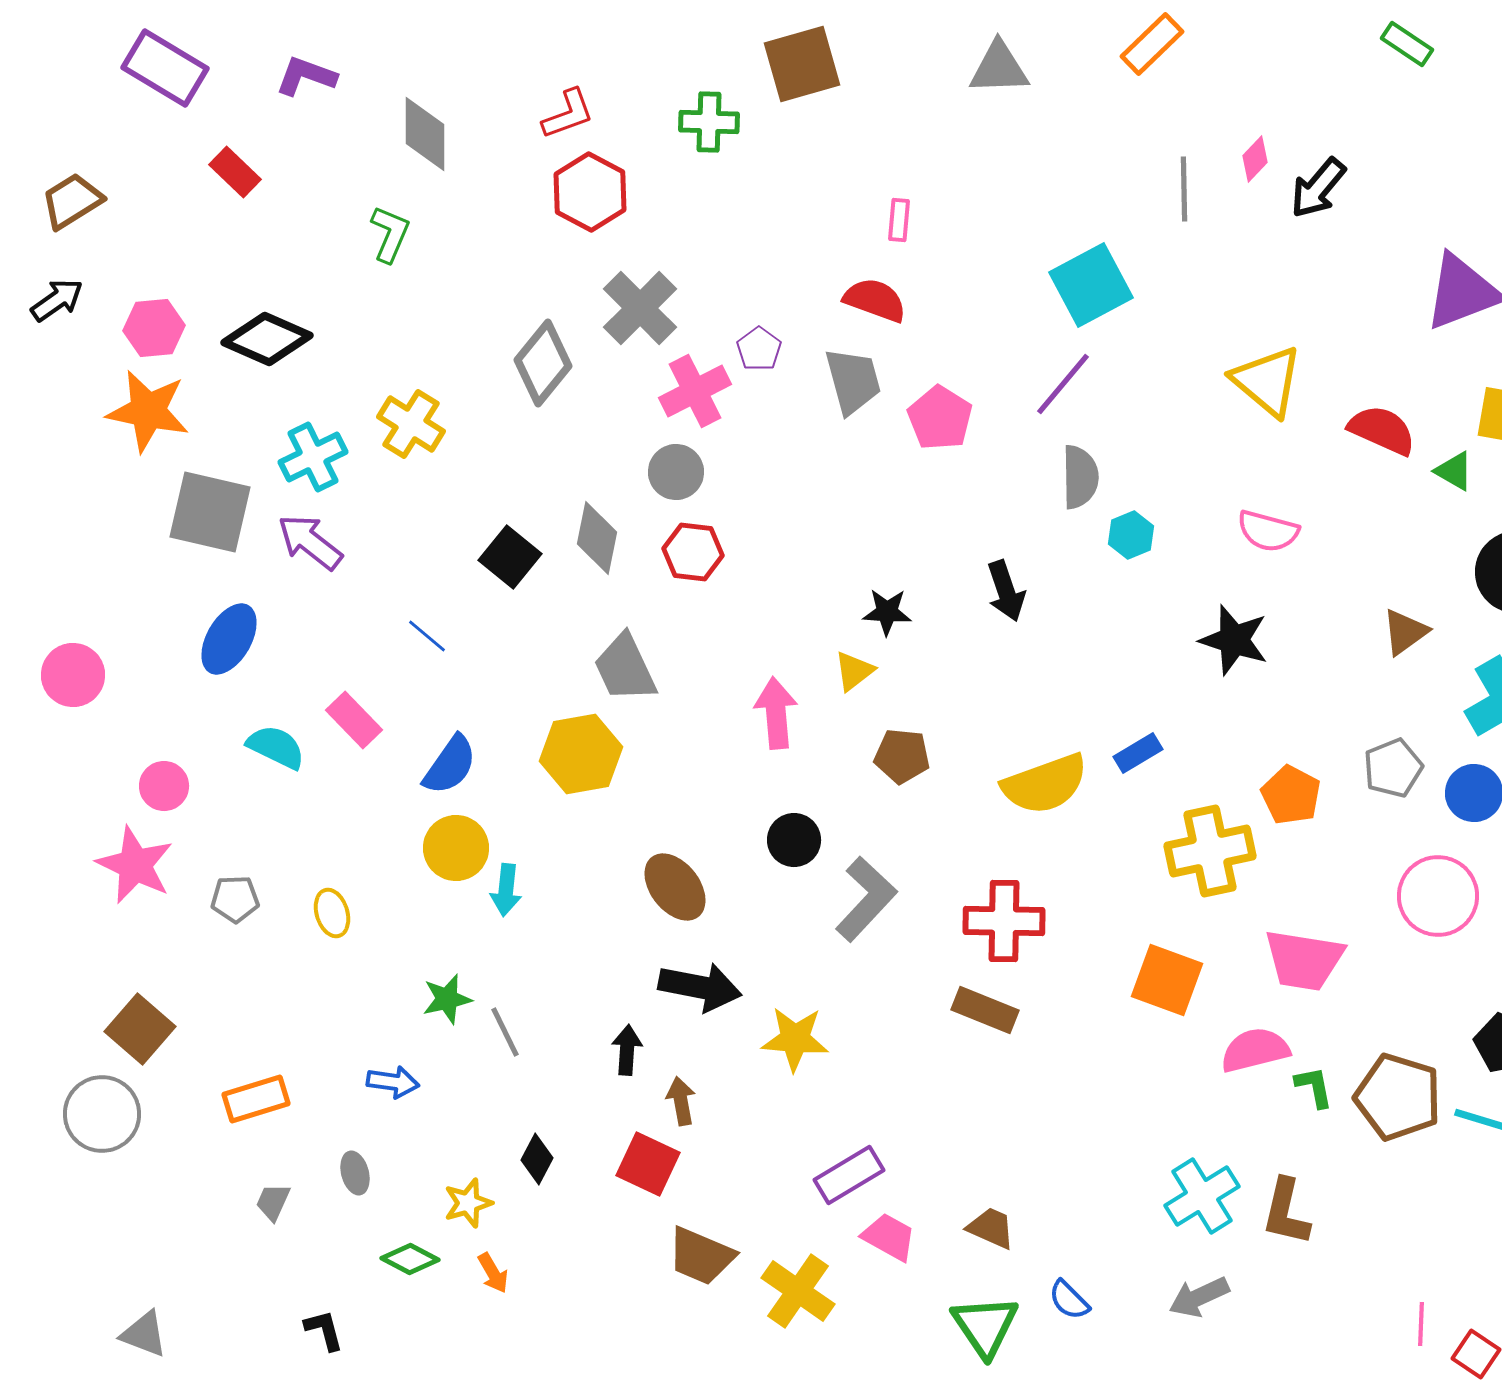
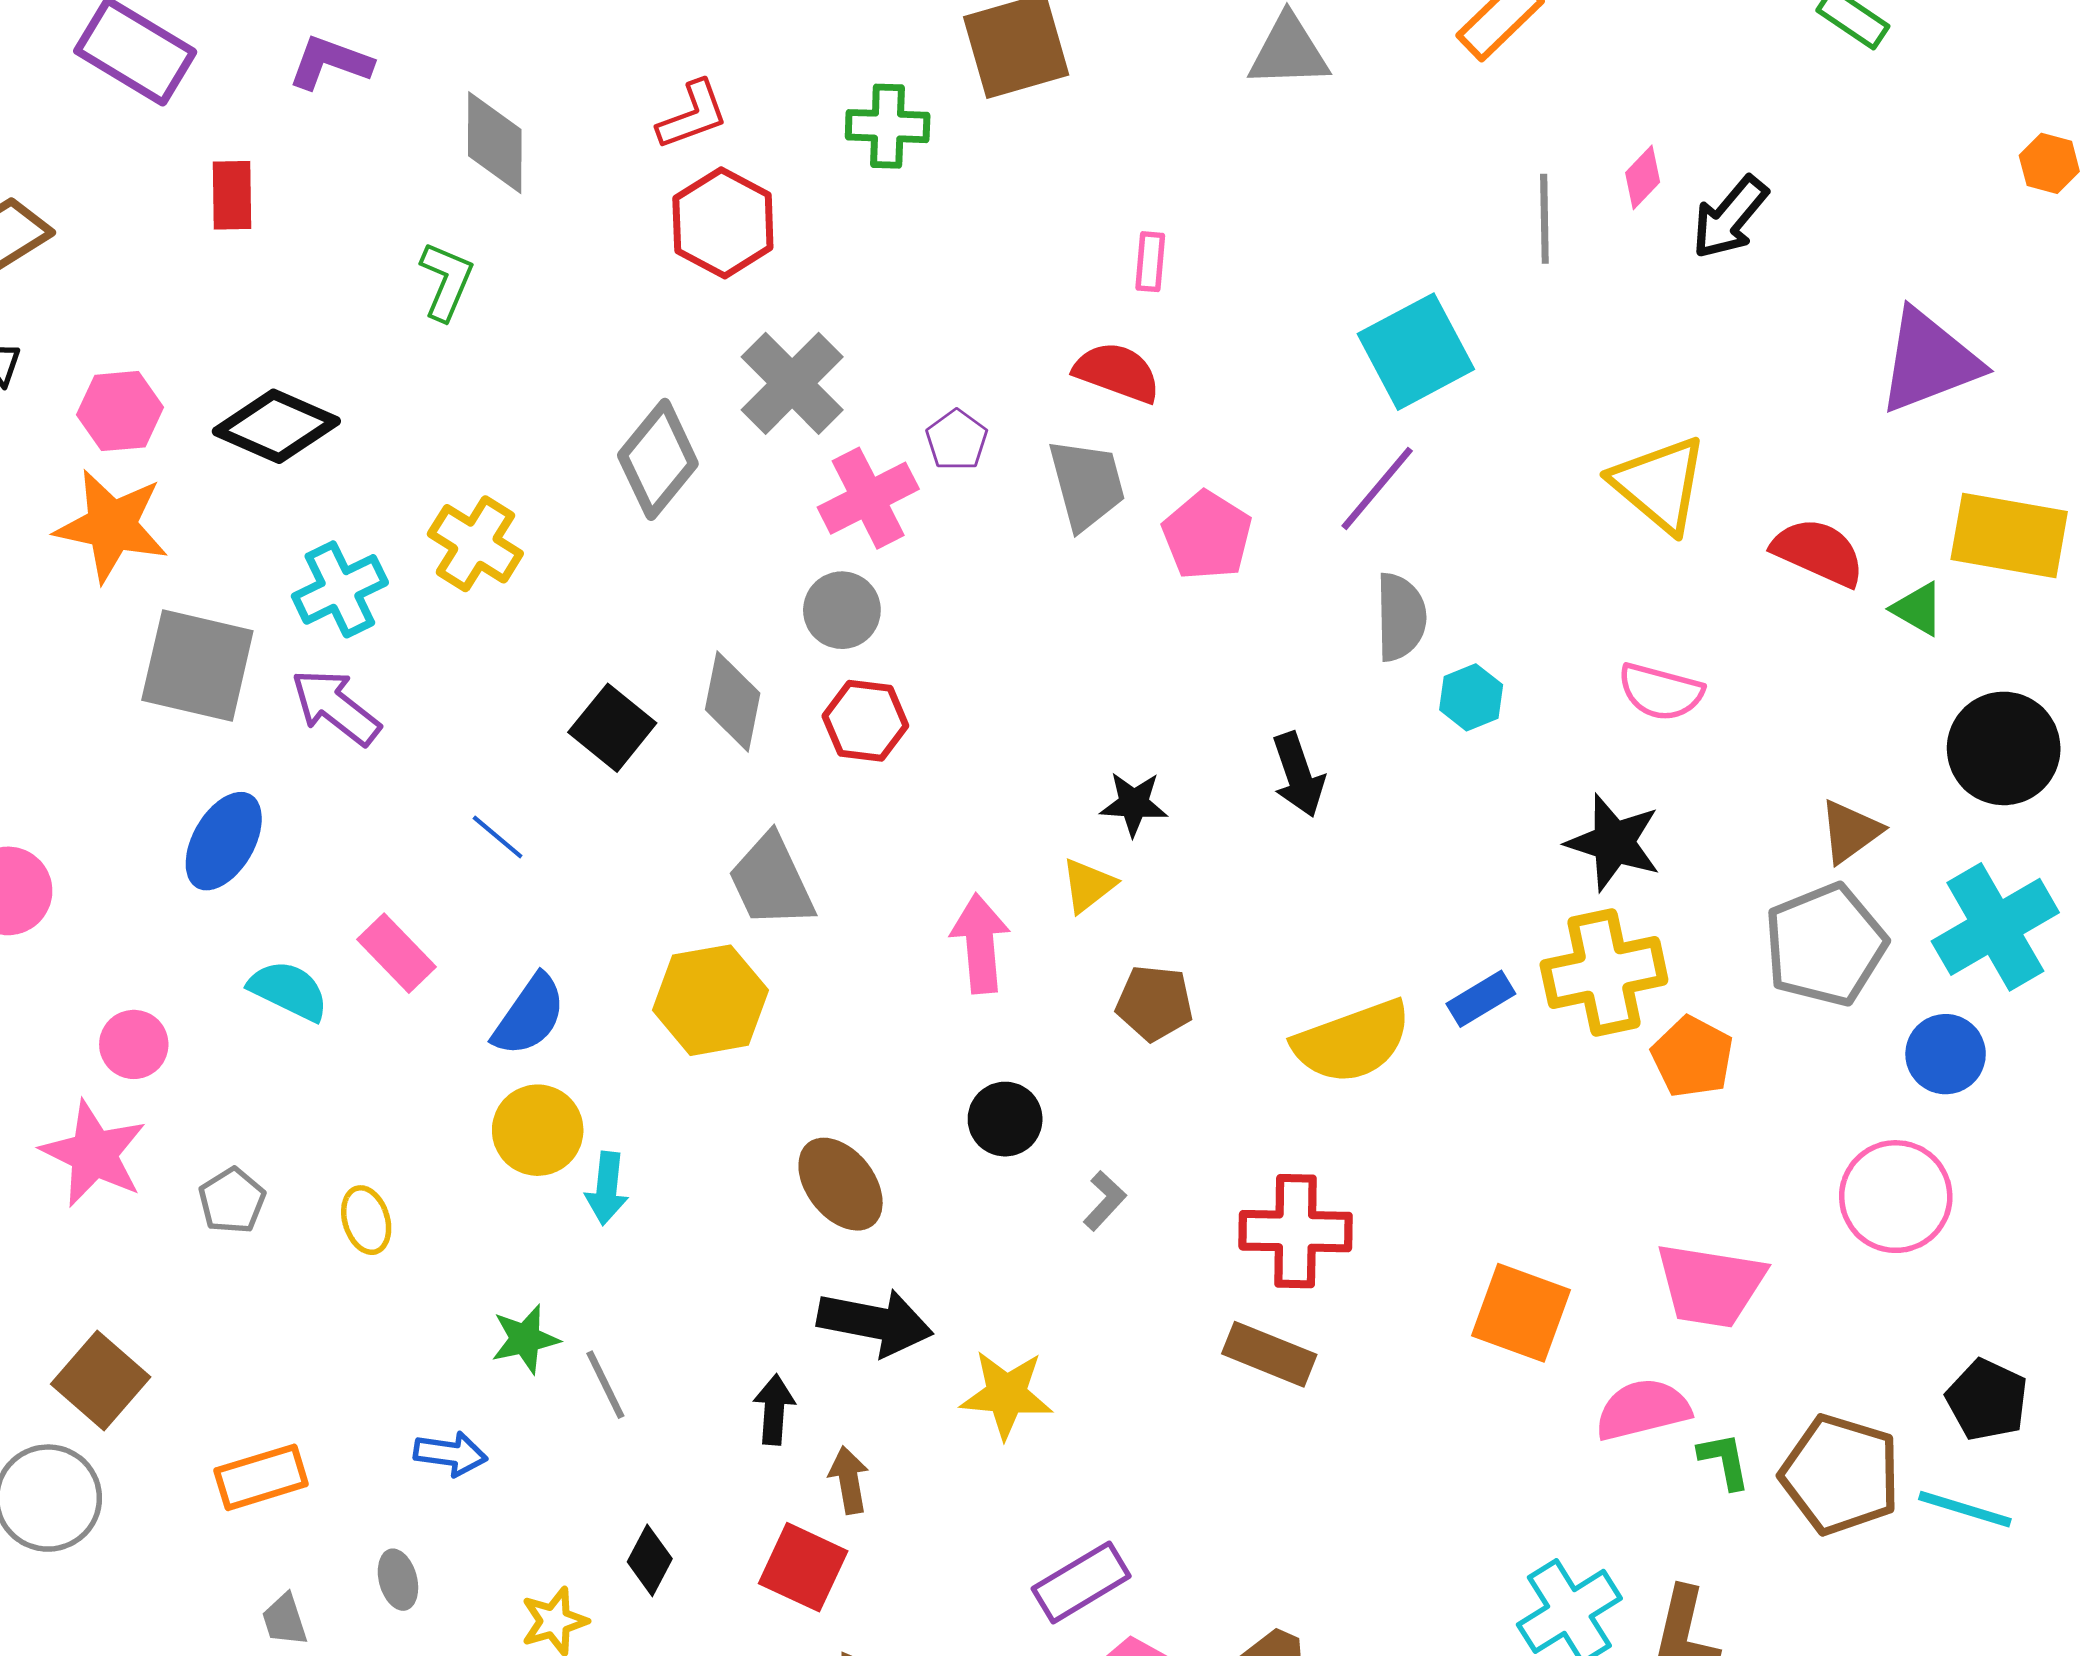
red rectangle: (235, 172) -> (232, 195), turned 45
gray pentagon: (1393, 768) -> (1825, 945), moved, size x1.5
yellow cross: (1210, 851) -> (1604, 973), moved
gray pentagon: (235, 899) -> (232, 1201), turned -30
gray L-shape: (866, 899) -> (1105, 1201), size x0.5
gray trapezoid: (273, 1202) -> (285, 1620), turned -42

